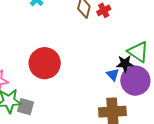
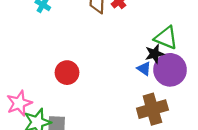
red circle: (45, 63) -> (67, 73), size x0.7

